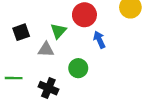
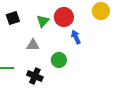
green triangle: (58, 31) -> (43, 21), moved
black square: (21, 32) -> (13, 18), moved

